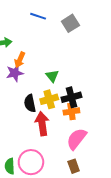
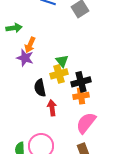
purple star: (15, 73) -> (25, 58), turned 30
yellow cross: (49, 99) -> (59, 74), moved
red arrow: (42, 124) -> (52, 108), size x0.7

